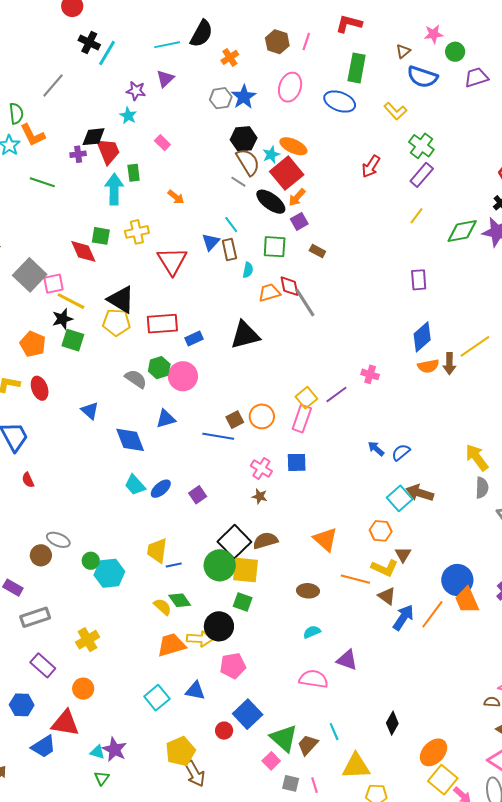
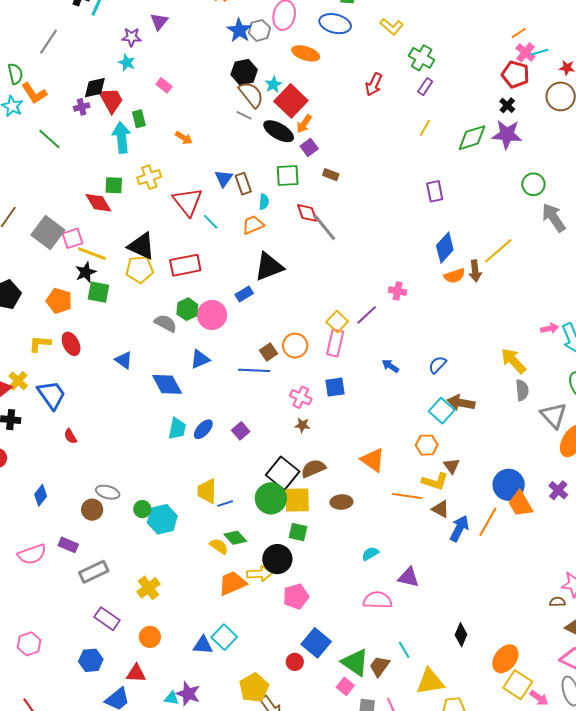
gray hexagon: (221, 98) -> (259, 30), moved
orange ellipse: (293, 146) -> (306, 53), moved
purple rectangle: (422, 175) -> (425, 87), size x0.7
green line: (42, 182) -> (49, 139), turned 30
cyan line: (231, 225) -> (211, 222), moved
orange trapezoid: (269, 293) -> (253, 225), moved
blue rectangle: (194, 339) -> (244, 294), moved
blue arrow: (376, 449) -> (390, 366), moved
cyan trapezoid: (135, 485) -> (177, 429), turned -120
brown ellipse: (308, 591) -> (341, 502), moved
blue triangle: (195, 691) -> (203, 645), moved
red triangle: (65, 723) -> (136, 673), size x0.7

